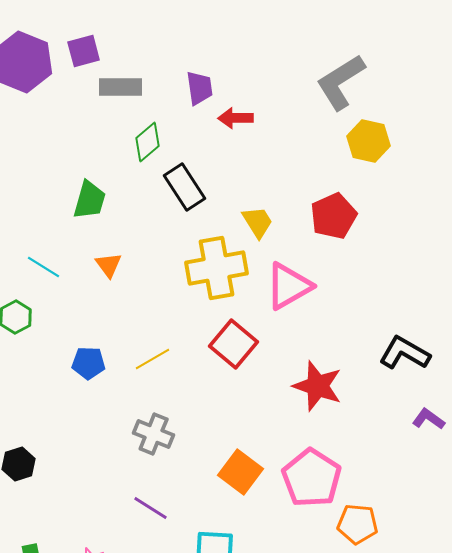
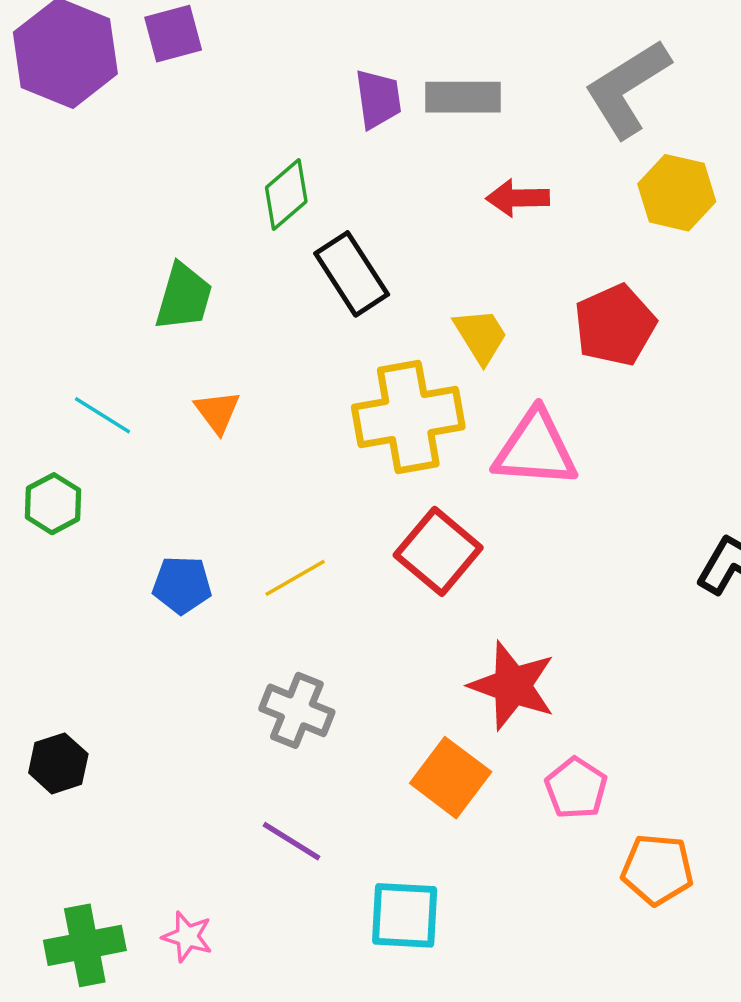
gray rectangle: (121, 87) -> (463, 97), moved
red arrow: (236, 118) -> (518, 198), moved
pink triangle: (289, 286) -> (535, 449), turned 34
red star: (318, 386) -> (512, 686), moved
pink pentagon: (312, 478) -> (576, 788), size x0.6

